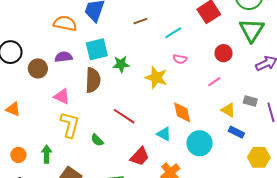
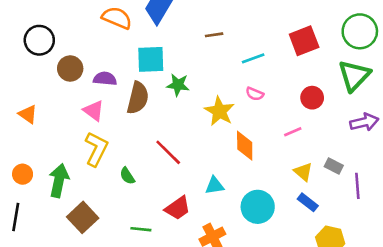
purple semicircle: (64, 57) -> (105, 79), moved
orange diamond: (182, 112) -> (245, 146), moved
cyan triangle: (164, 134) -> (215, 186), turned -49
green arrow: (47, 154) -> (59, 180), size x1.4

